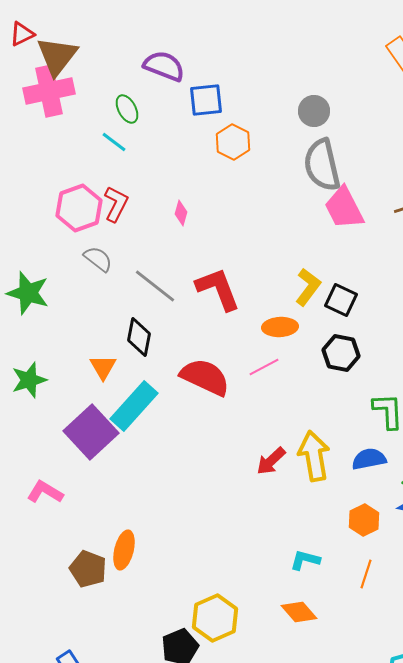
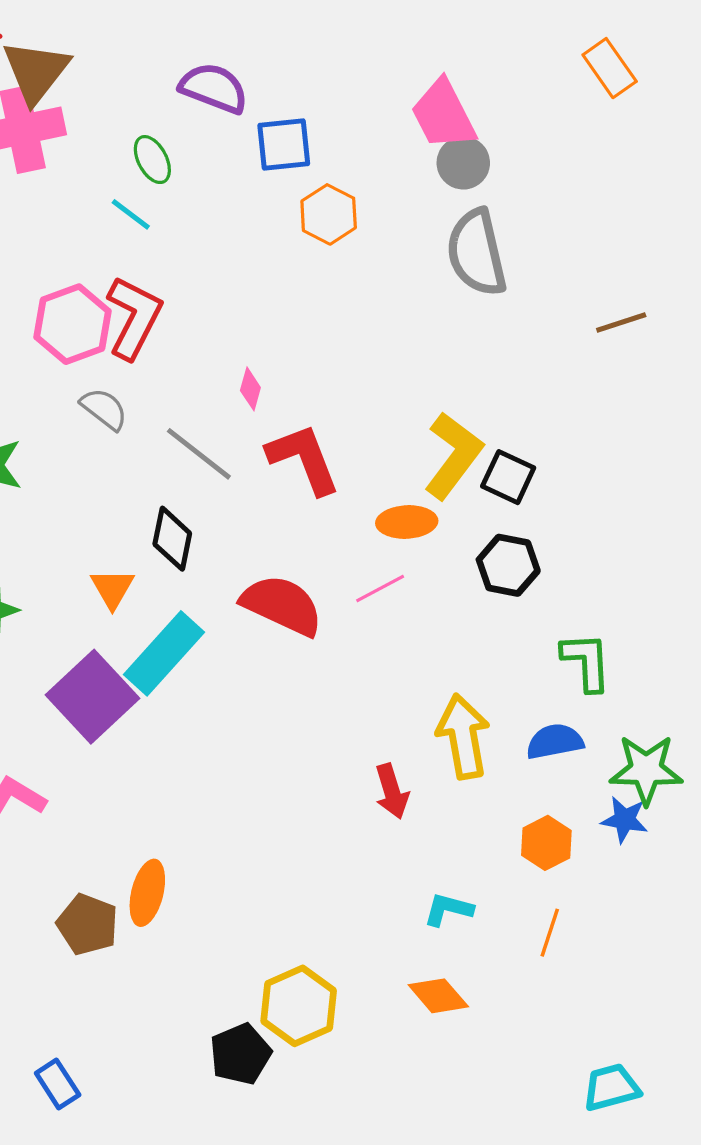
red L-shape: (116, 204) -> (134, 317), size x1.4
pink trapezoid: (344, 208) -> (443, 115), moved
pink diamond: (181, 213) -> (250, 389), moved
yellow L-shape: (308, 287) -> (453, 455), size x1.4
red arrow: (271, 461) -> (392, 791), moved, turned -64

